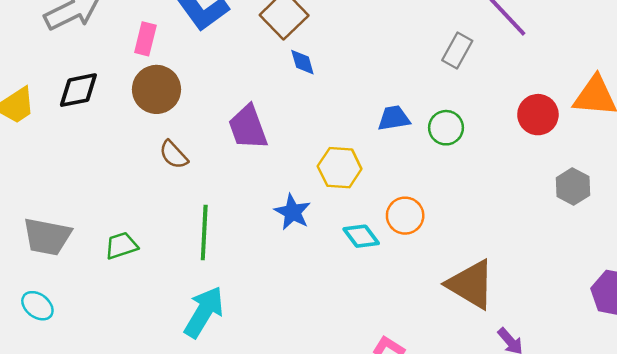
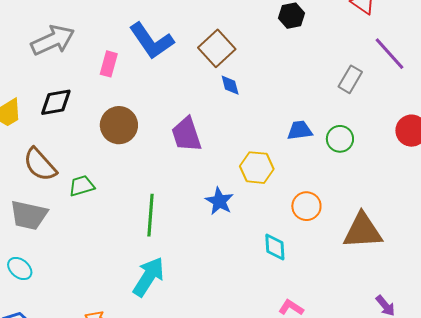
brown circle: (156, 89) -> (119, 125), moved
brown semicircle: (174, 155) -> (40, 165), moved, size x1.5
cyan diamond: (361, 236) -> (275, 247), moved, turned 32
green trapezoid: (121, 246) -> (82, 186), moved
brown triangle: (471, 284) -> (363, 231), moved, turned -36

